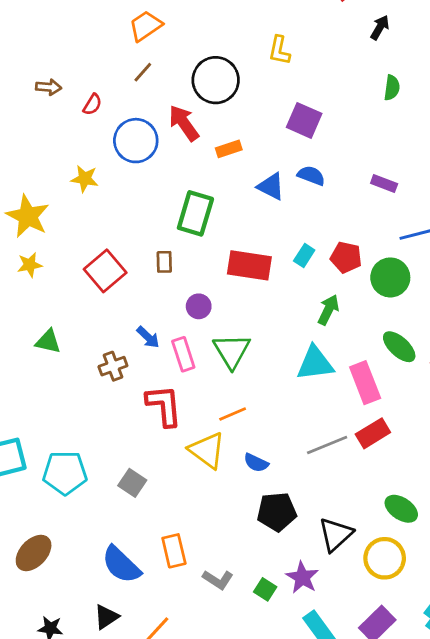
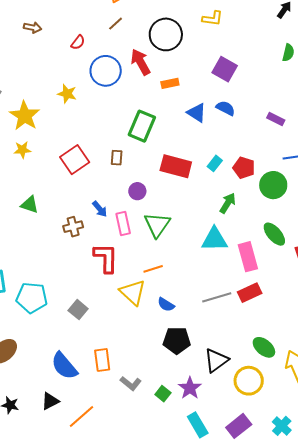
yellow L-shape: (279, 50) -> (212, 18), turned -100
brown arrow: (49, 87) -> (33, 28), moved

